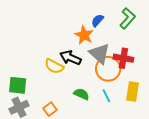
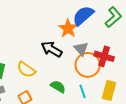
blue semicircle: (97, 20) -> (83, 16), size x1.6
gray triangle: (100, 54) -> (81, 49), size x0.7
yellow semicircle: (54, 66) -> (26, 70), moved

